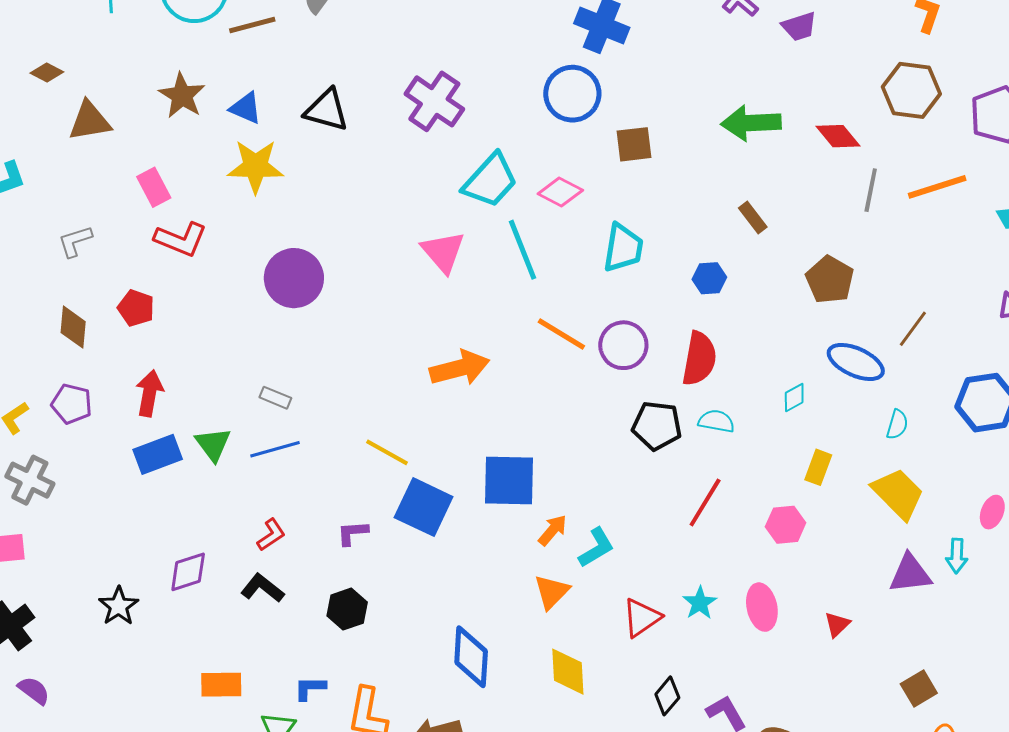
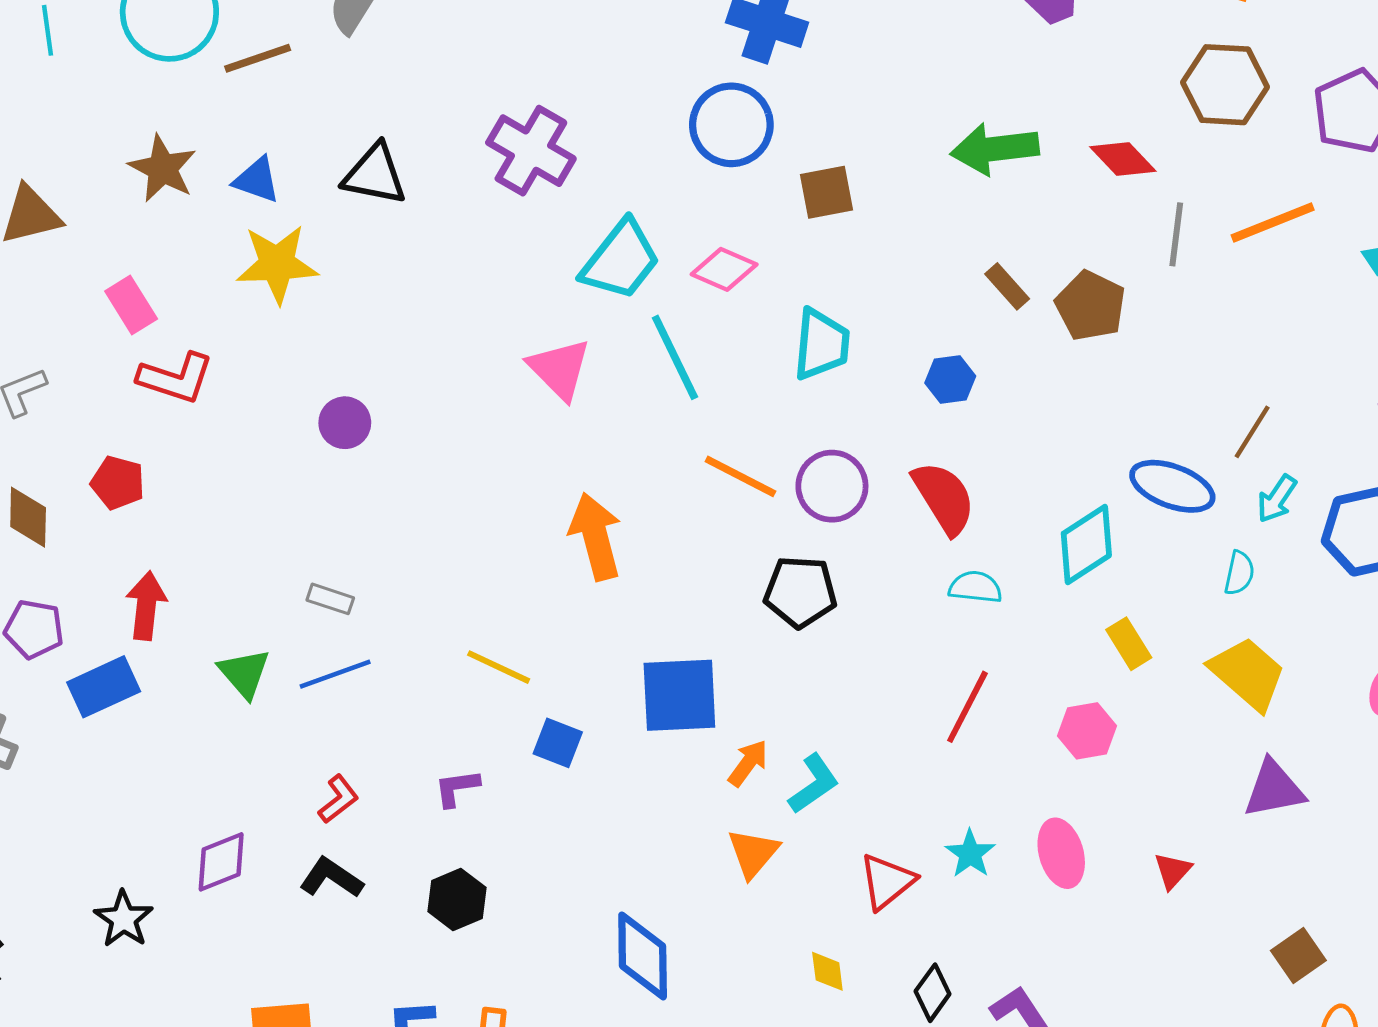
purple circle: (294, 278) -> (345, 423), size x0.6
brown pentagon: (830, 280) -> (1090, 306), moved
red semicircle: (699, 359) -> (944, 498), turned -38
orange arrow: (460, 368) -> (596, 536), turned -86
cyan diamond: (794, 398) -> (1086, 544), size x1.8
black pentagon: (657, 426) -> (800, 592), moved
blue rectangle: (158, 454) -> (104, 687), moved
yellow rectangle: (818, 467) -> (1129, 644), turned -48
blue square: (424, 507) -> (558, 743), size x0.6
cyan arrow: (957, 556) -> (1277, 499), moved, turned 36
yellow diamond: (568, 672) -> (827, 971), moved, size x0.6

